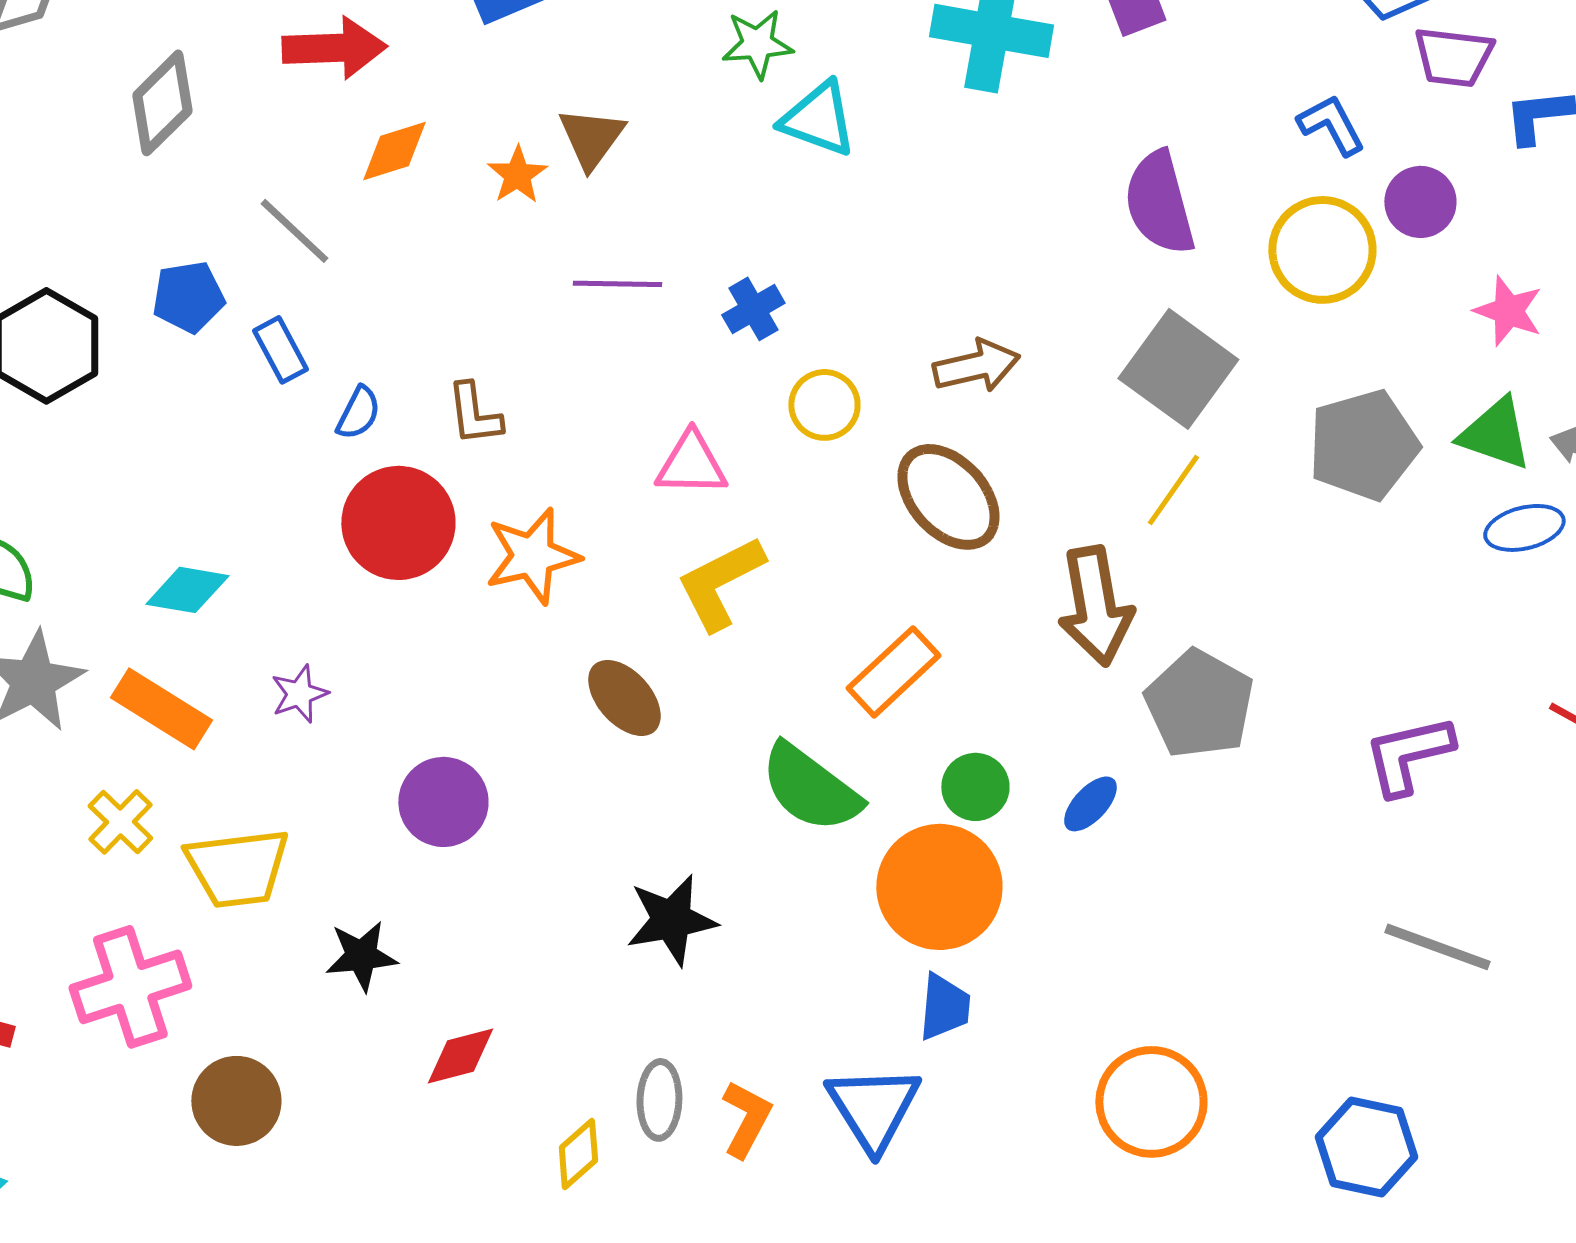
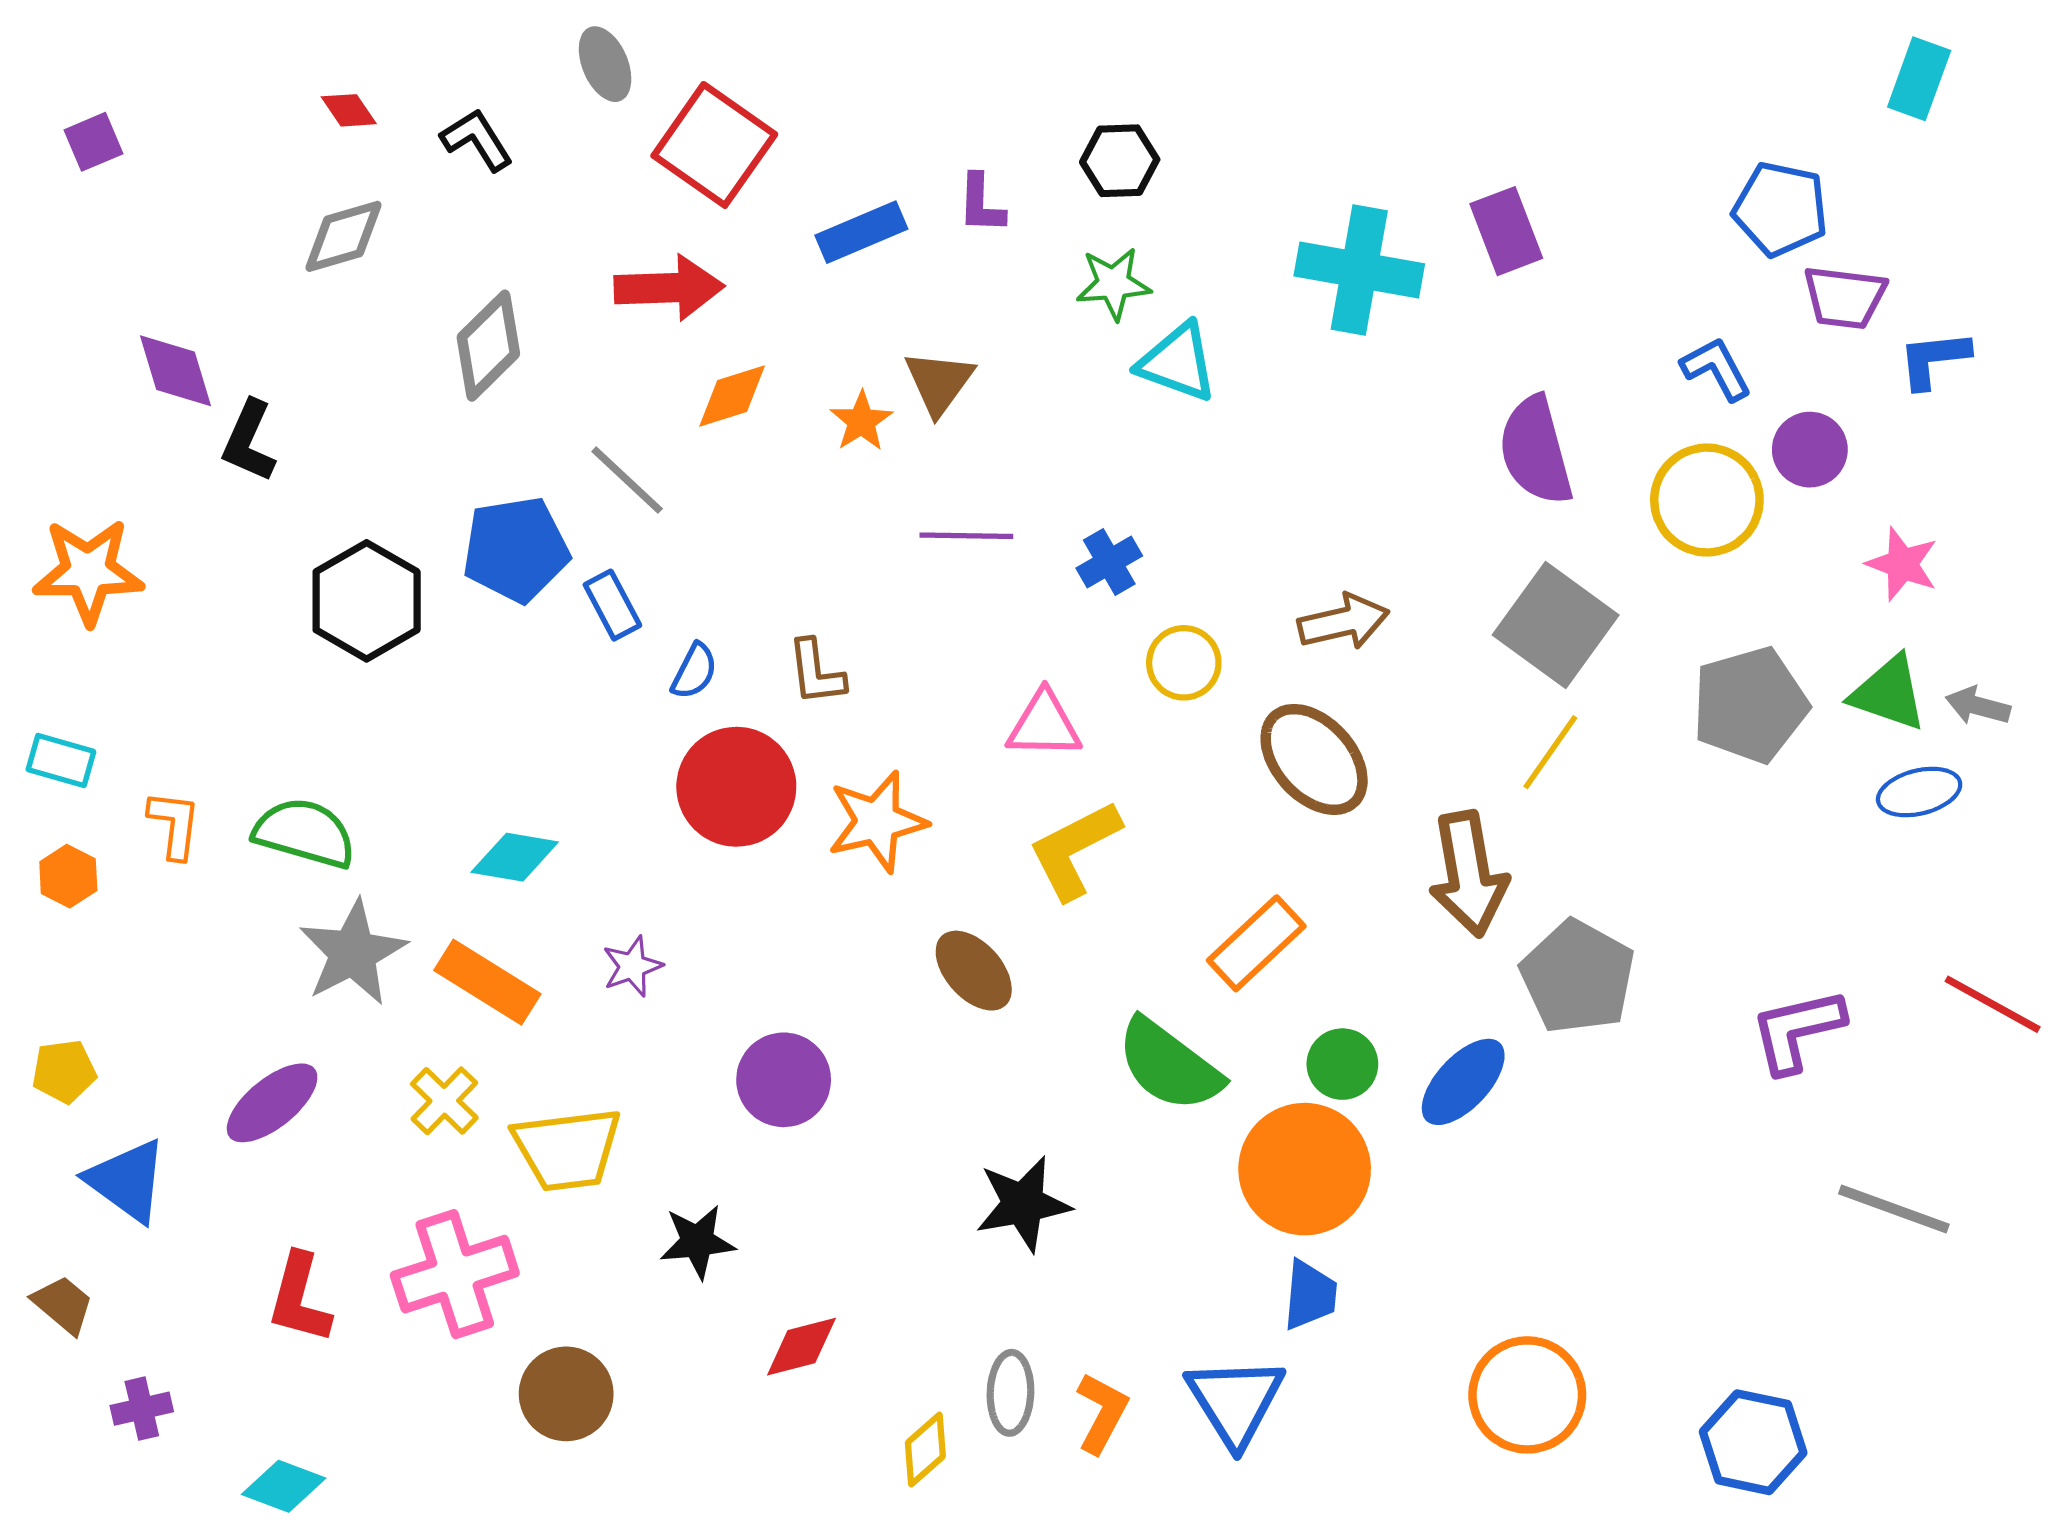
blue pentagon: (188, 297) -> (516, 549), size x1.4
blue ellipse: (1090, 804) -> (1463, 1082), size x1.5
gray line: (1437, 947) -> (1894, 1209), moved

